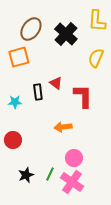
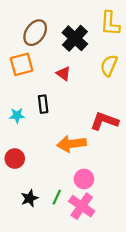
red triangle: (56, 83) -> (64, 73), moved
red L-shape: (83, 96) -> (104, 121), moved, turned -70
orange arrow: (63, 127) -> (71, 144), size x1.4

